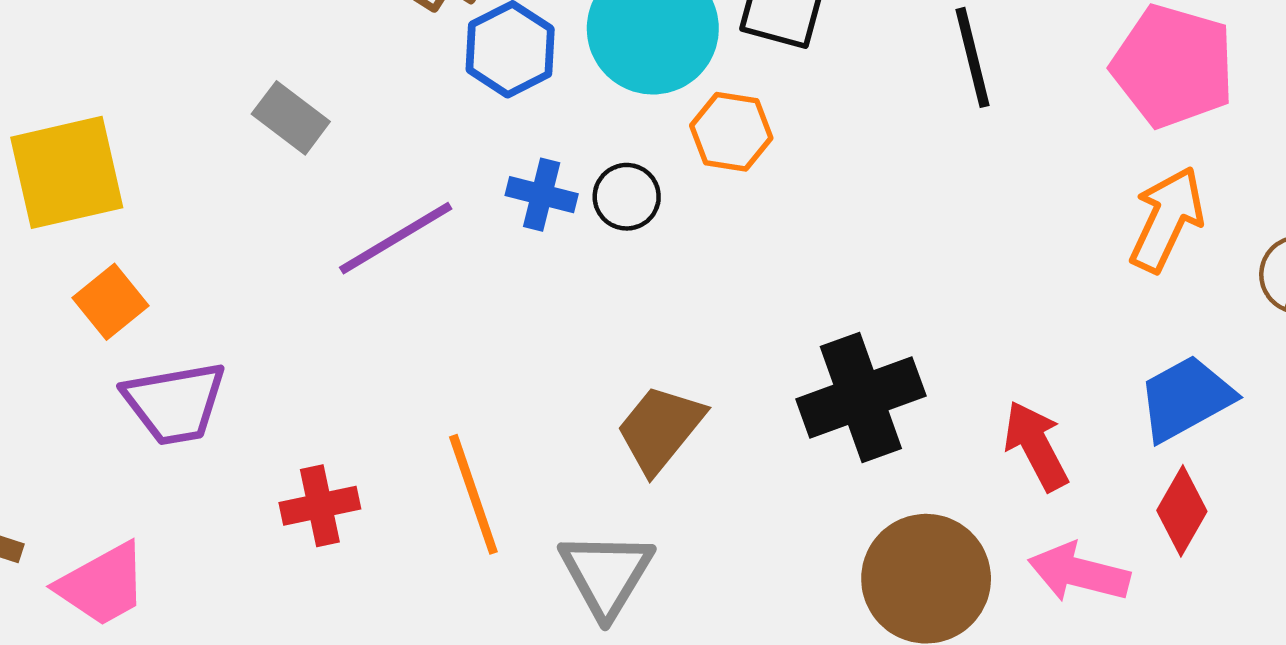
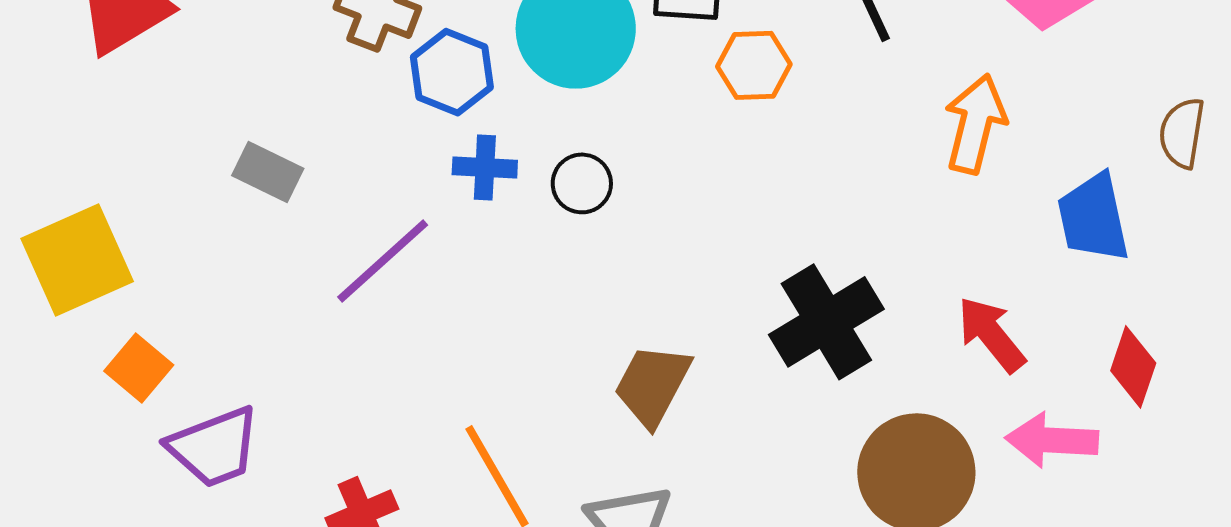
orange hexagon: (731, 132) -> (754, 65), moved
blue cross: (542, 195) -> (485, 168), moved
orange arrow: (1167, 219) -> (975, 124), moved
blue trapezoid: (1186, 398) -> (1093, 218), moved, turned -62

